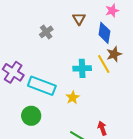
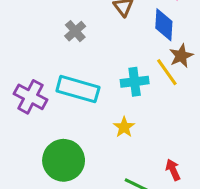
cyan rectangle: (42, 86) -> (78, 89), moved
green circle: (31, 116) -> (64, 160), size x1.4

